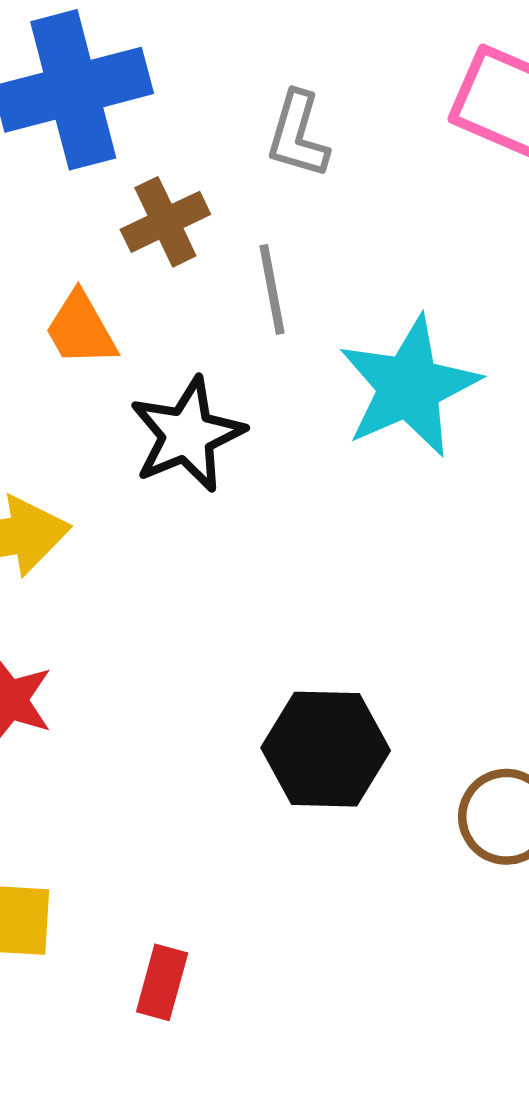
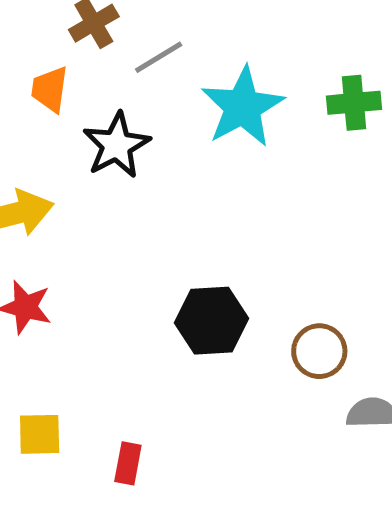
gray line: (272, 289) -> (159, 57), turned 74
orange trapezoid: (81, 329) -> (50, 89), turned 42

